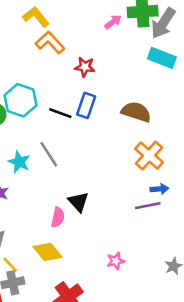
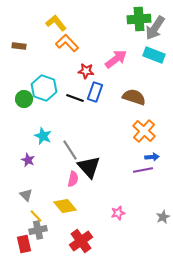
pink arrow: (113, 22) -> (116, 59), moved, size x1.6
red star: (85, 67) -> (86, 71), moved
gray line: (49, 154) -> (70, 150), moved
black triangle: (78, 202) -> (89, 167), size x1.4

